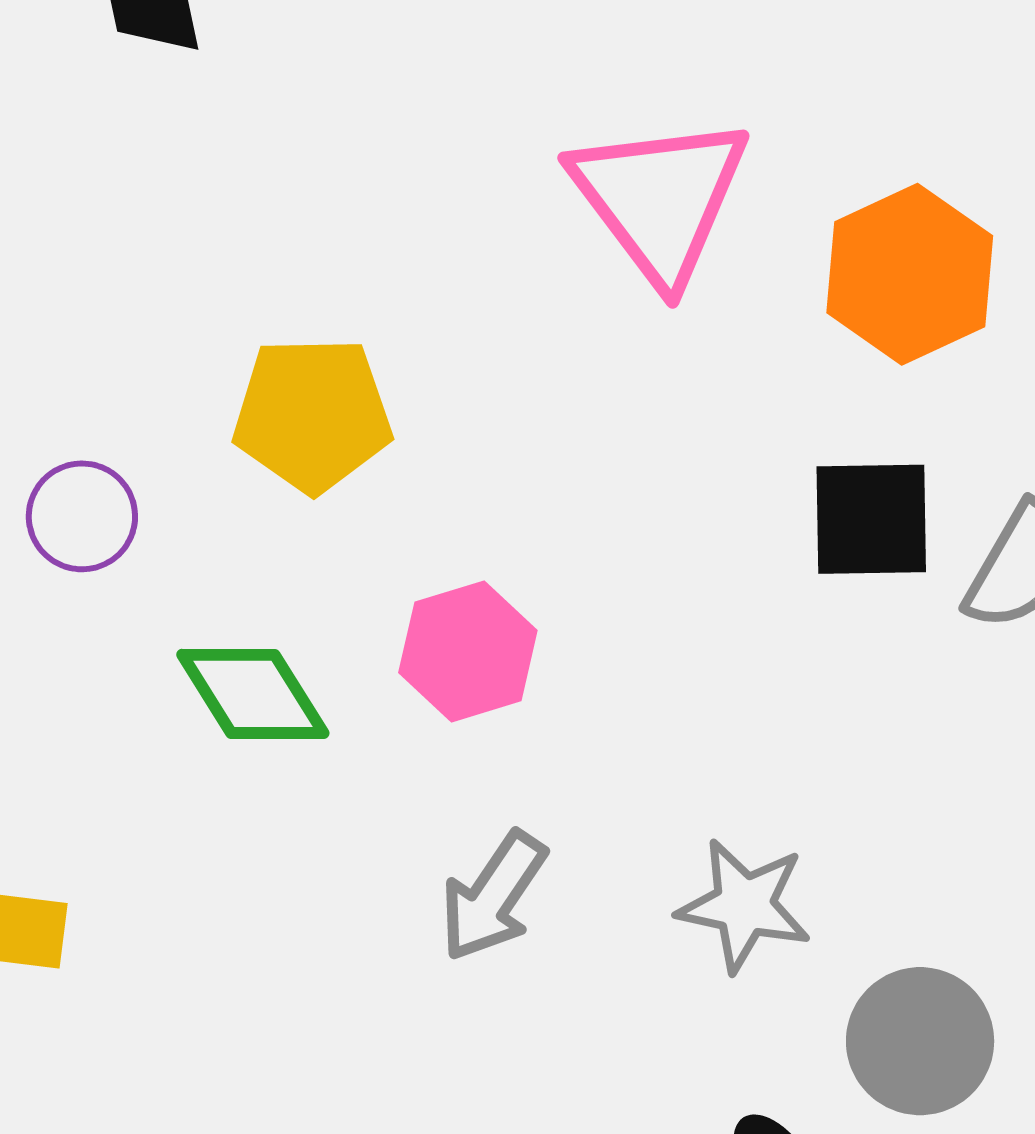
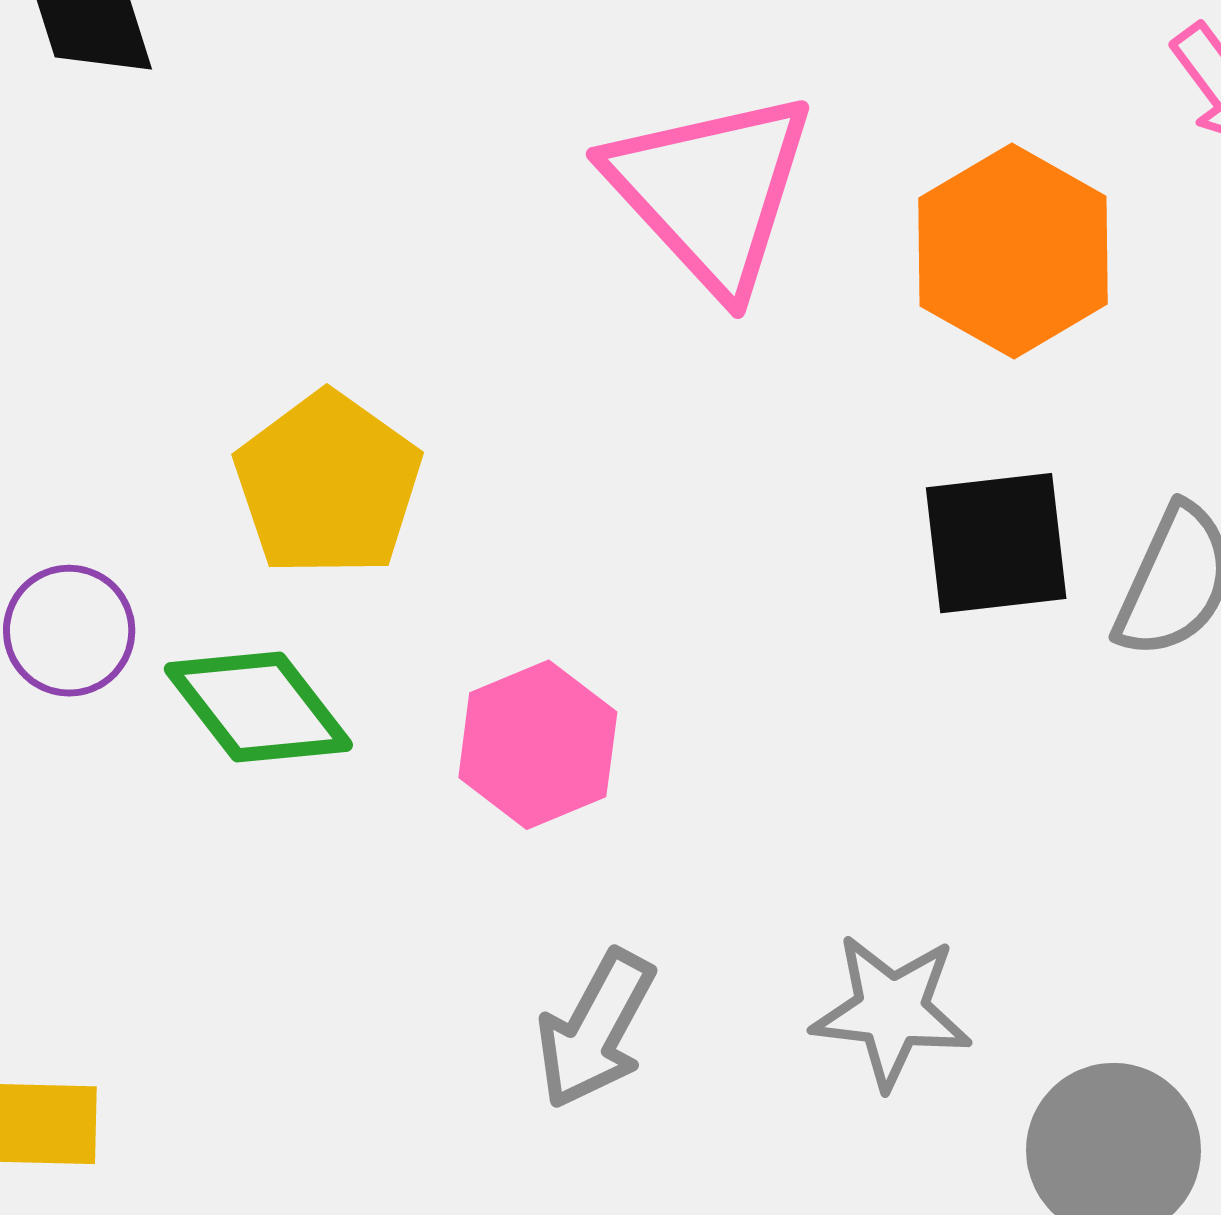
yellow pentagon: (312, 414) -> (328, 484), turned -30
green diamond: (253, 694) -> (258, 707), moved

